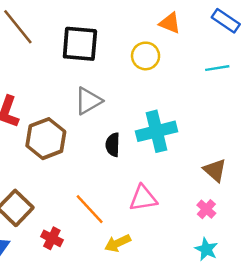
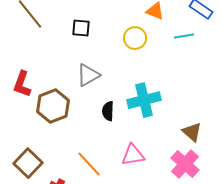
black square: (80, 44) -> (81, 28), size x0.6
cyan line: (217, 68) -> (184, 36), moved
pink cross: (206, 209) -> (185, 164), size x1.8

